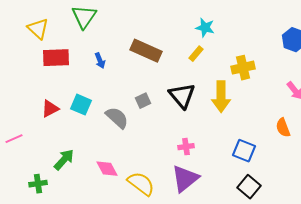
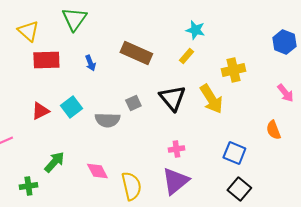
yellow arrow: (221, 97) -> (211, 99), turned -32
cyan square: (81, 105) -> (71, 107), turned 30
gray semicircle: (117, 118) -> (107, 120), turned 140
yellow semicircle: (141, 184) -> (131, 186), turned 40

